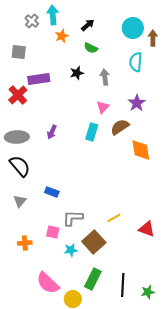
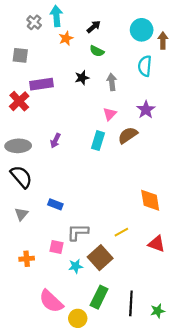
orange diamond: (141, 150) -> (150, 200), moved

